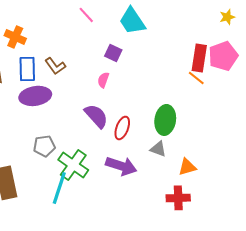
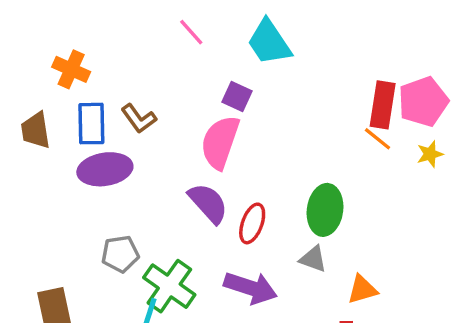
yellow star: (227, 17) -> (430, 154), moved
pink semicircle: (103, 80) -> (220, 142), size x2.0

